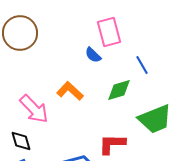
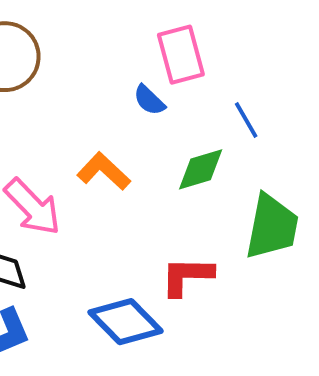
green trapezoid: (155, 119) -> (272, 227), turned -57

